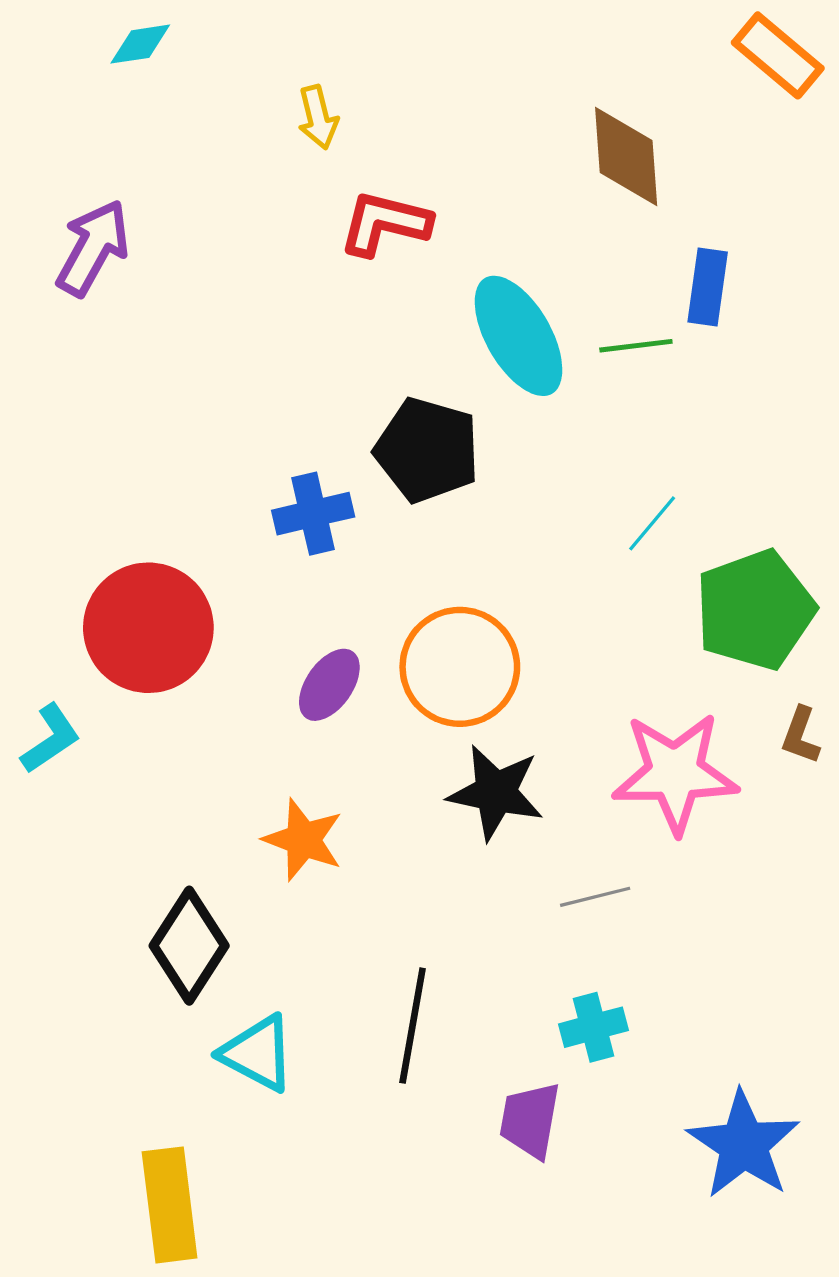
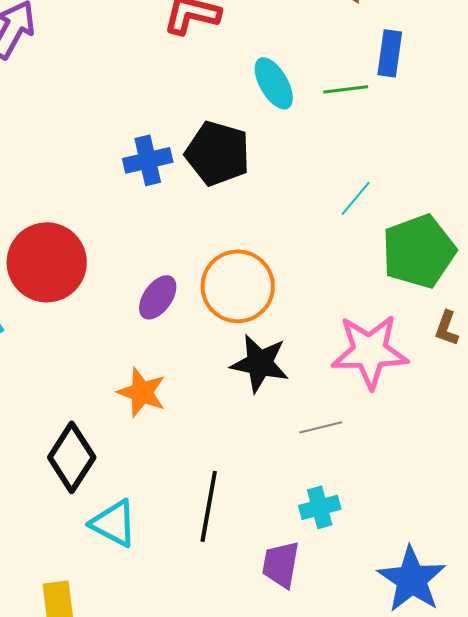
cyan ellipse: (519, 336) -> (274, 83), size x0.7
blue cross: (313, 514) -> (148, 160), moved

